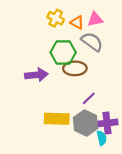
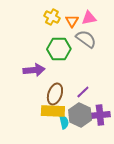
orange triangle: (77, 22) -> (72, 21), turned 32
brown ellipse: (75, 68) -> (55, 94), moved, turned -70
cyan semicircle: (102, 138) -> (64, 122), moved

